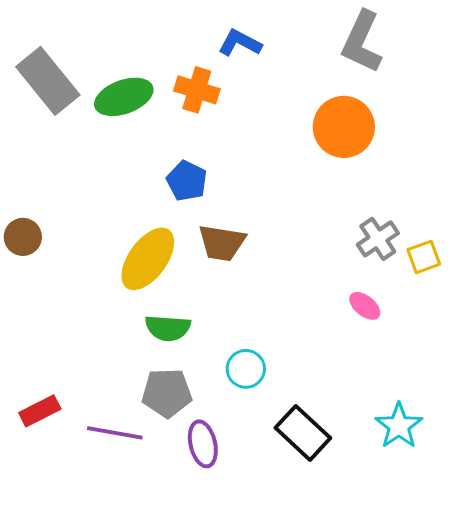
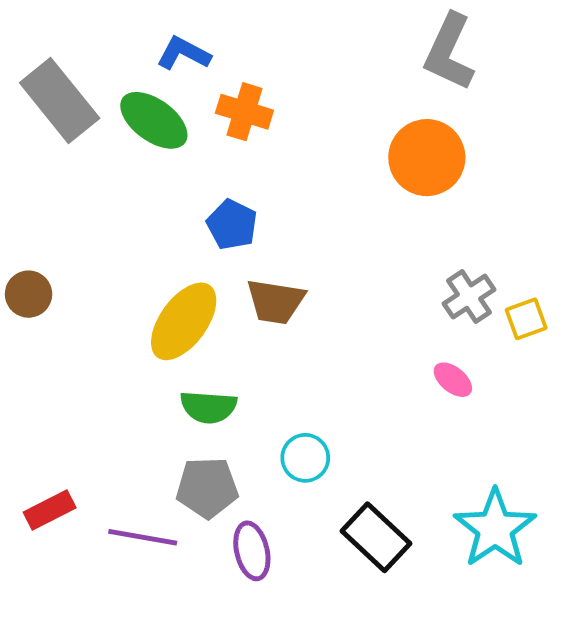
blue L-shape: (240, 43) -> (184, 53), moved
green ellipse: (124, 97) -> (154, 120), turned 56
cyan star: (399, 426) -> (495, 529), size x1.4

